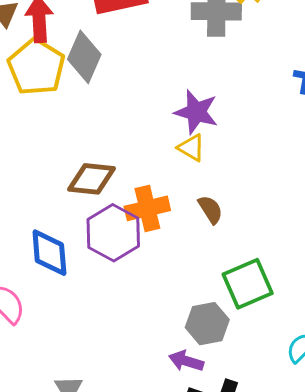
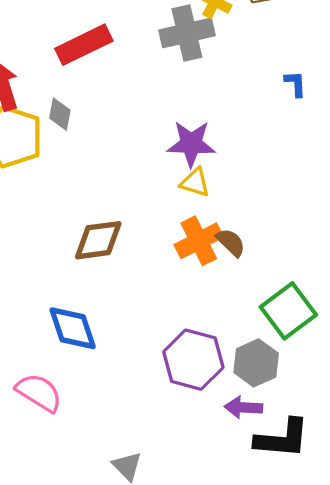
gray diamond: (84, 57) -> (60, 114), size x0.6
orange cross: (147, 208) -> (199, 241), moved
purple hexagon: (113, 233) -> (193, 360), moved

